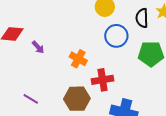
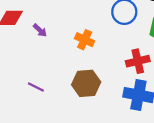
red cross: (103, 80) -> (138, 61), moved

